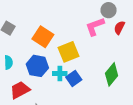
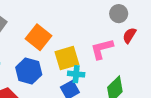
pink L-shape: (95, 26) -> (102, 49), moved
cyan cross: (60, 74) -> (76, 74), moved

